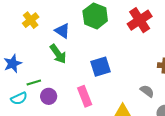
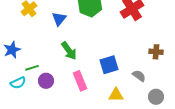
blue triangle: (62, 31) -> (59, 19), turned 35
green arrow: (58, 54) -> (69, 51), moved
blue square: (100, 67) -> (109, 65), moved

